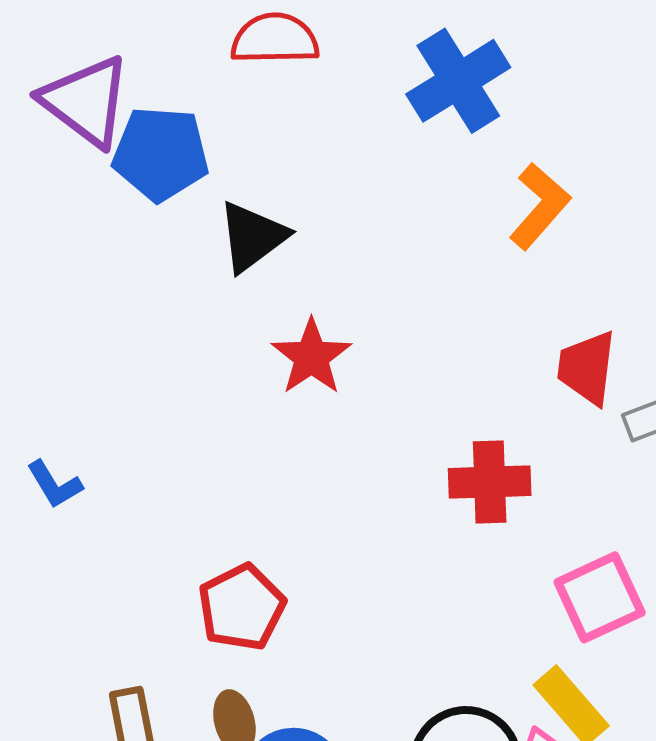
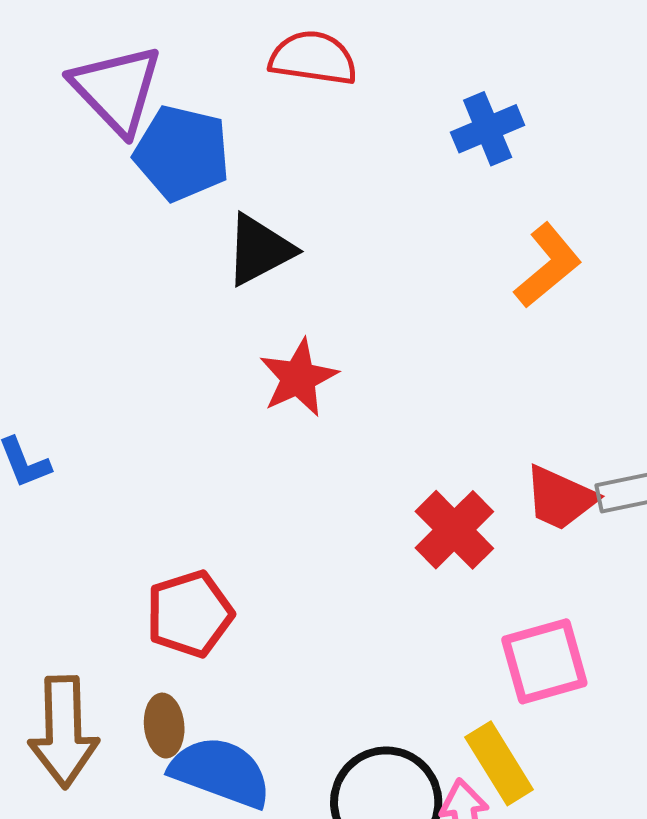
blue cross: (458, 81) -> (488, 129), size x0.7
red trapezoid: (587, 368) -> (560, 498), moved, turned -82
red cross: (490, 482) -> (454, 530), turned 38

